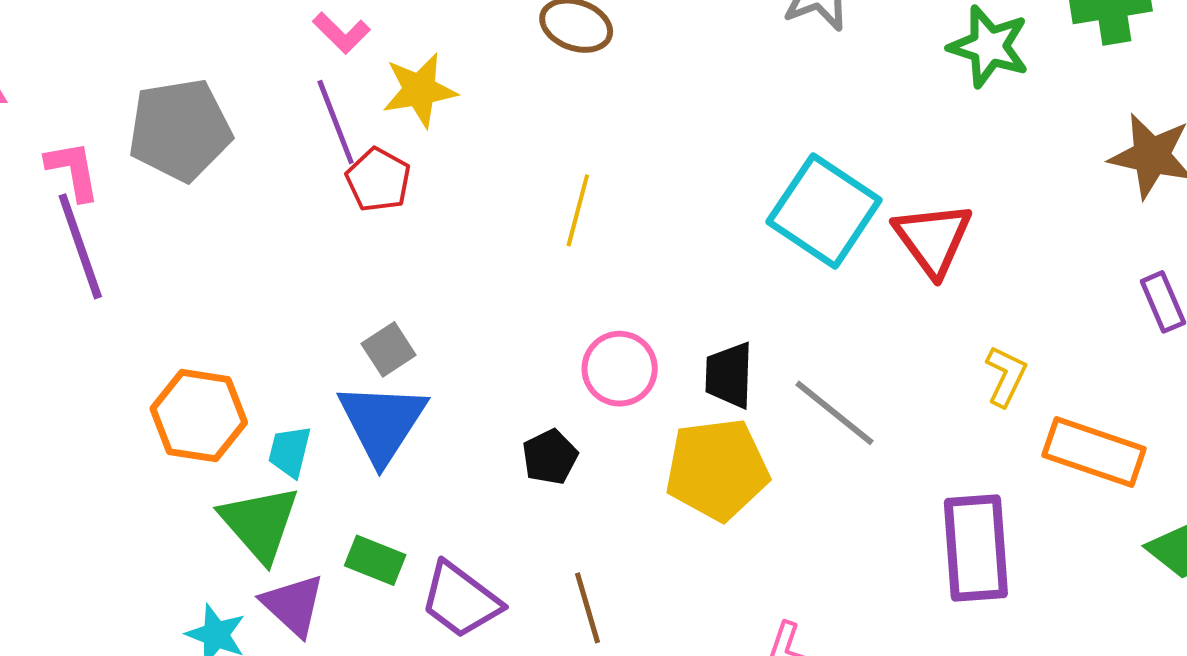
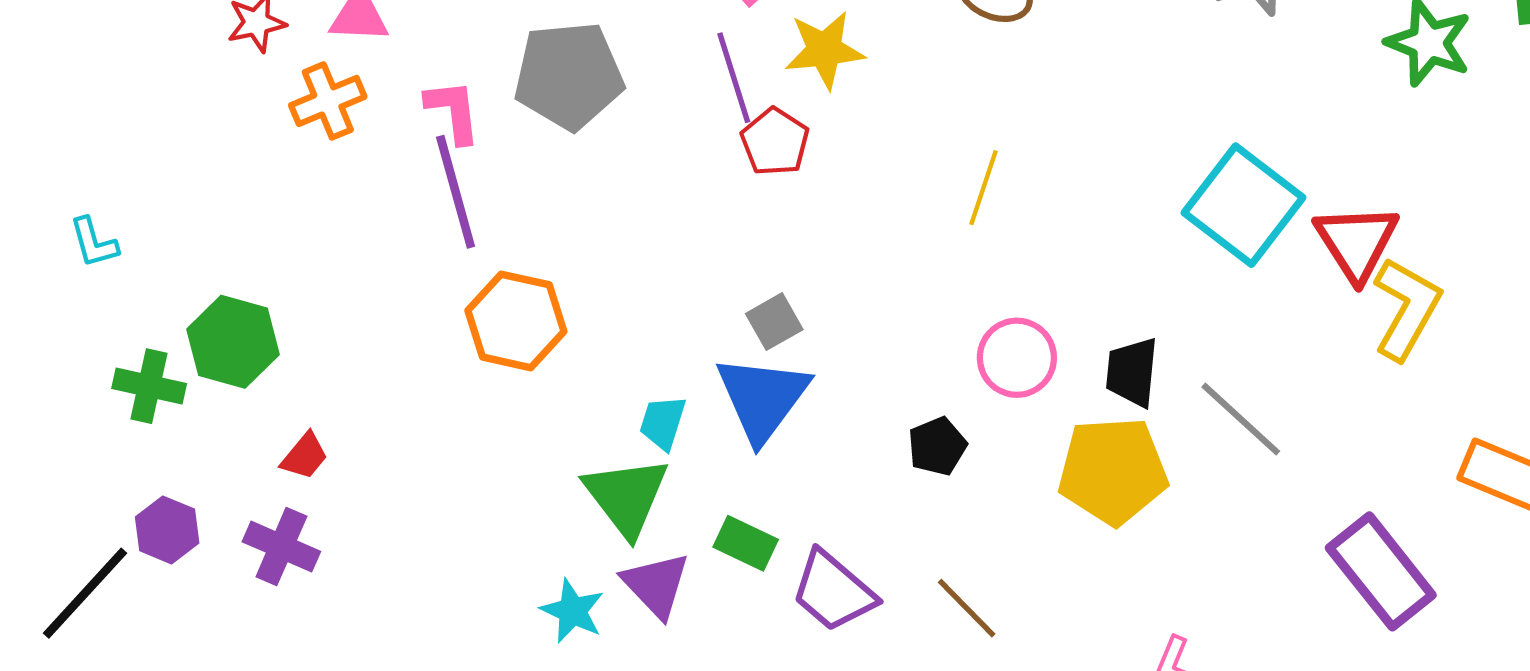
yellow L-shape: (1006, 376) -> (1407, 309), moved, size x1.6
orange hexagon: (199, 416) -> (516, 321), moved
purple rectangle: (976, 548) -> (1381, 571), turned -38
brown line: (587, 608) -> (967, 608), turned -32

